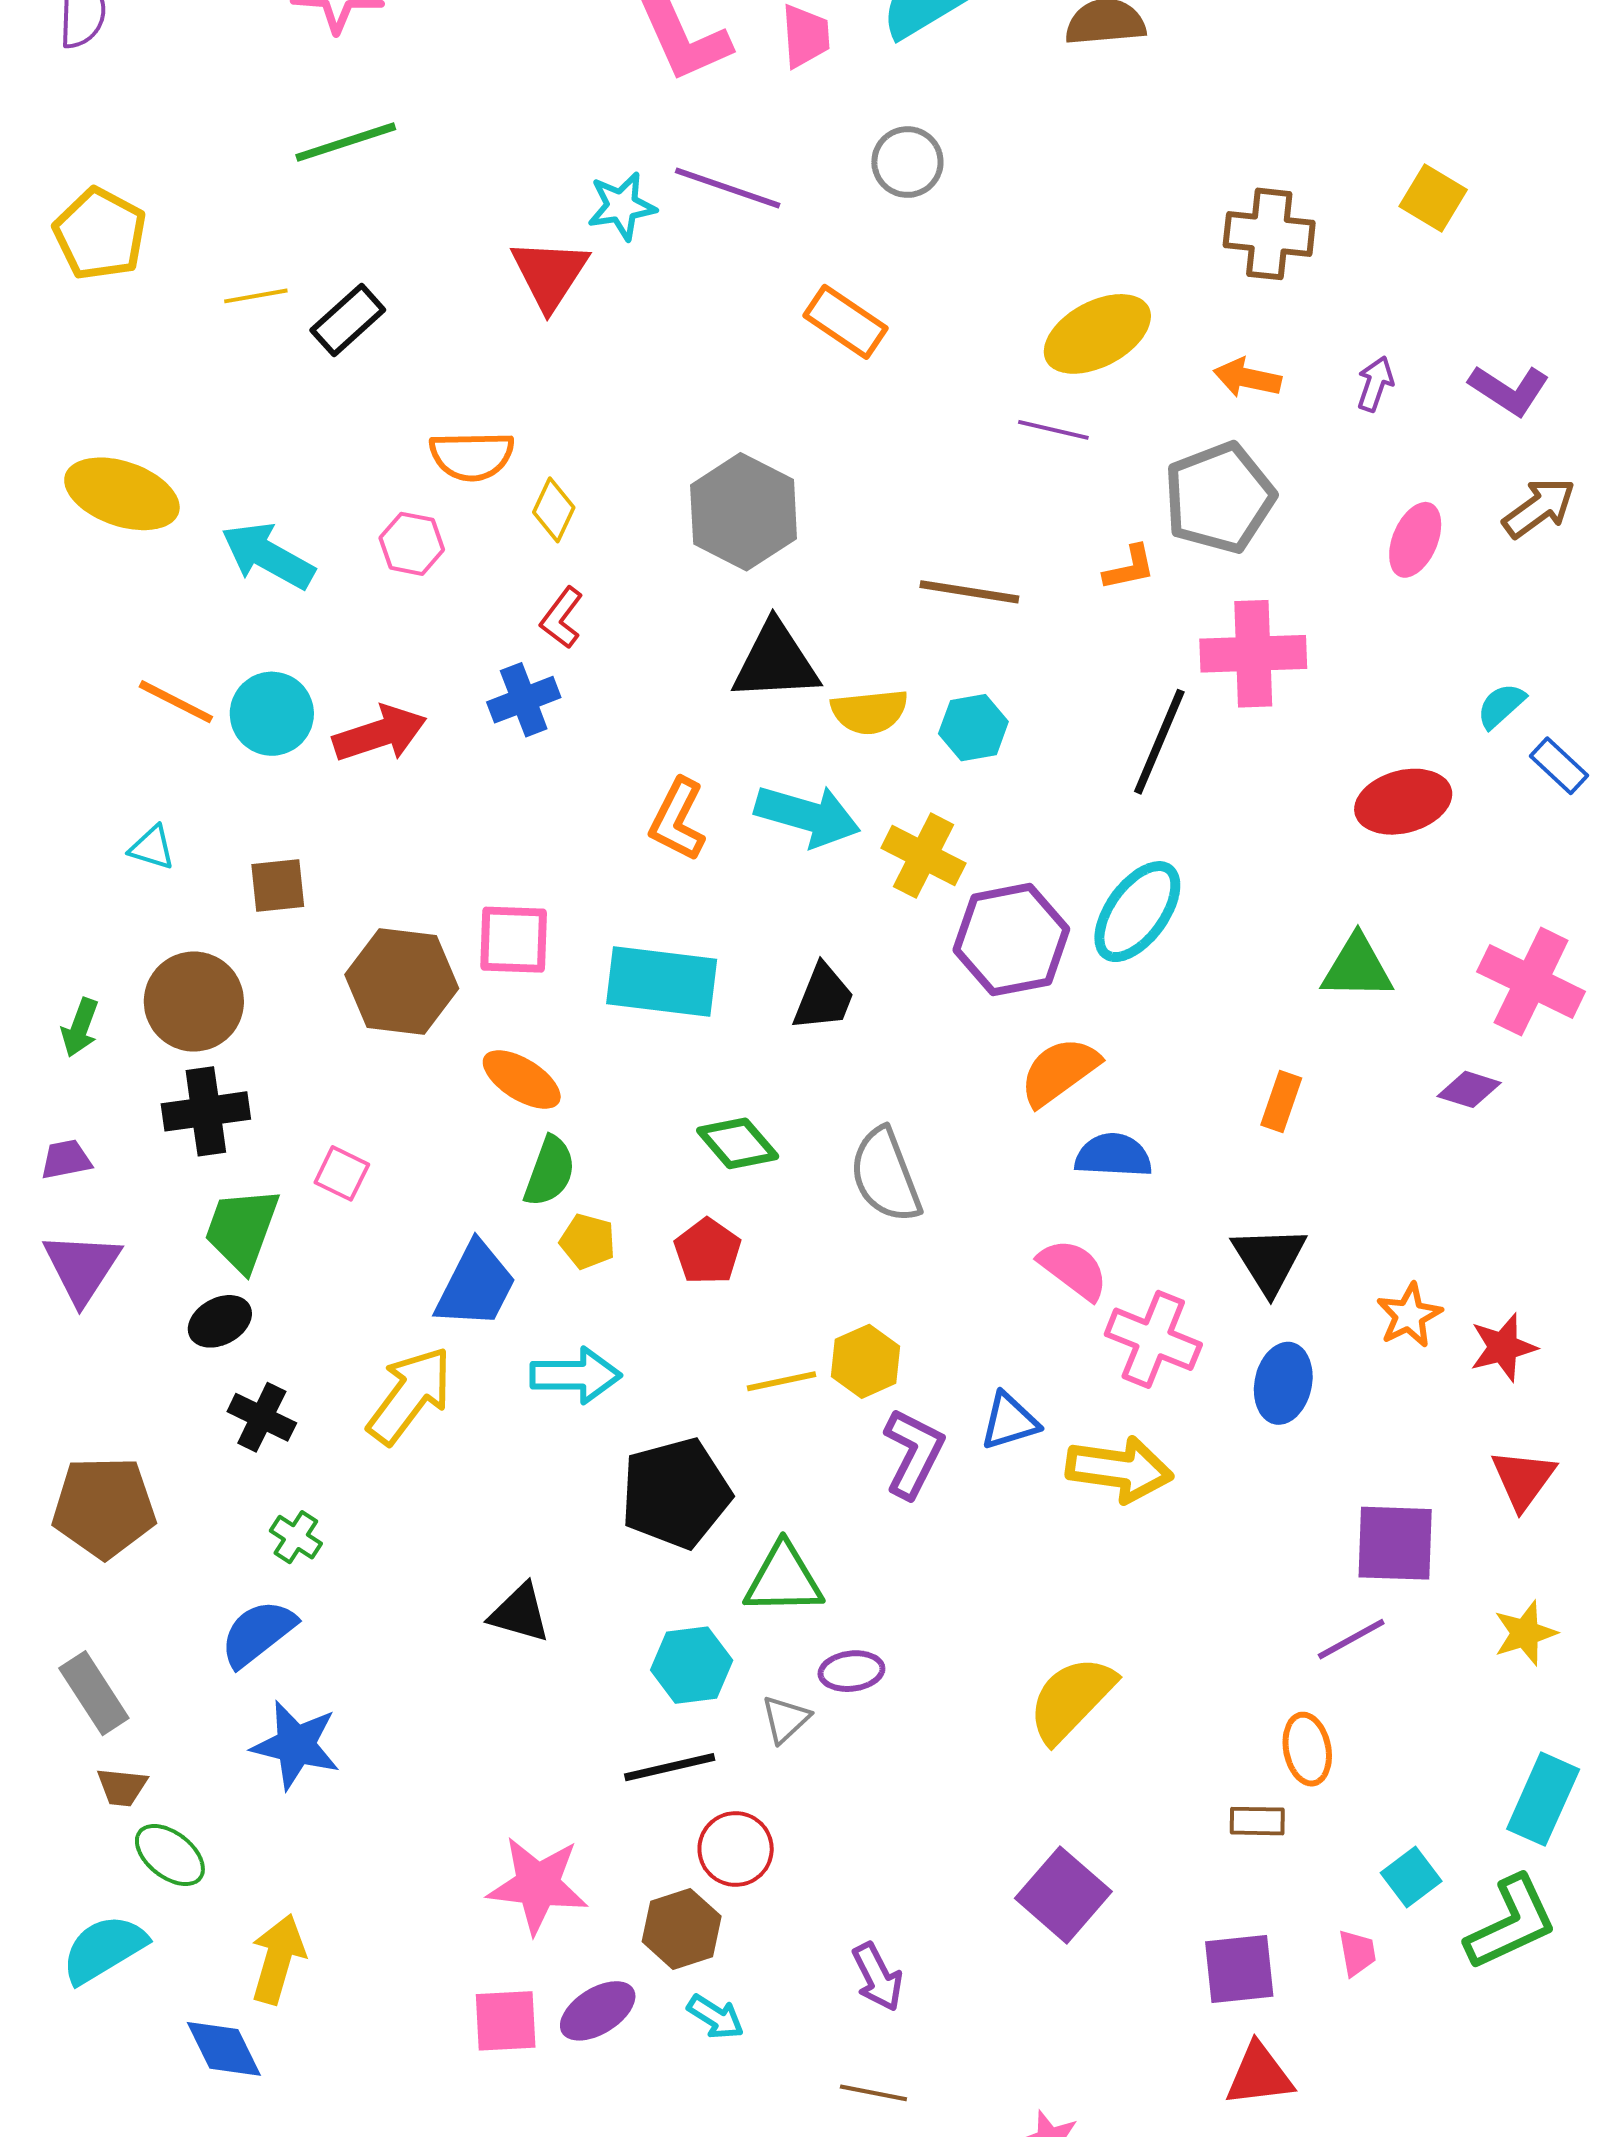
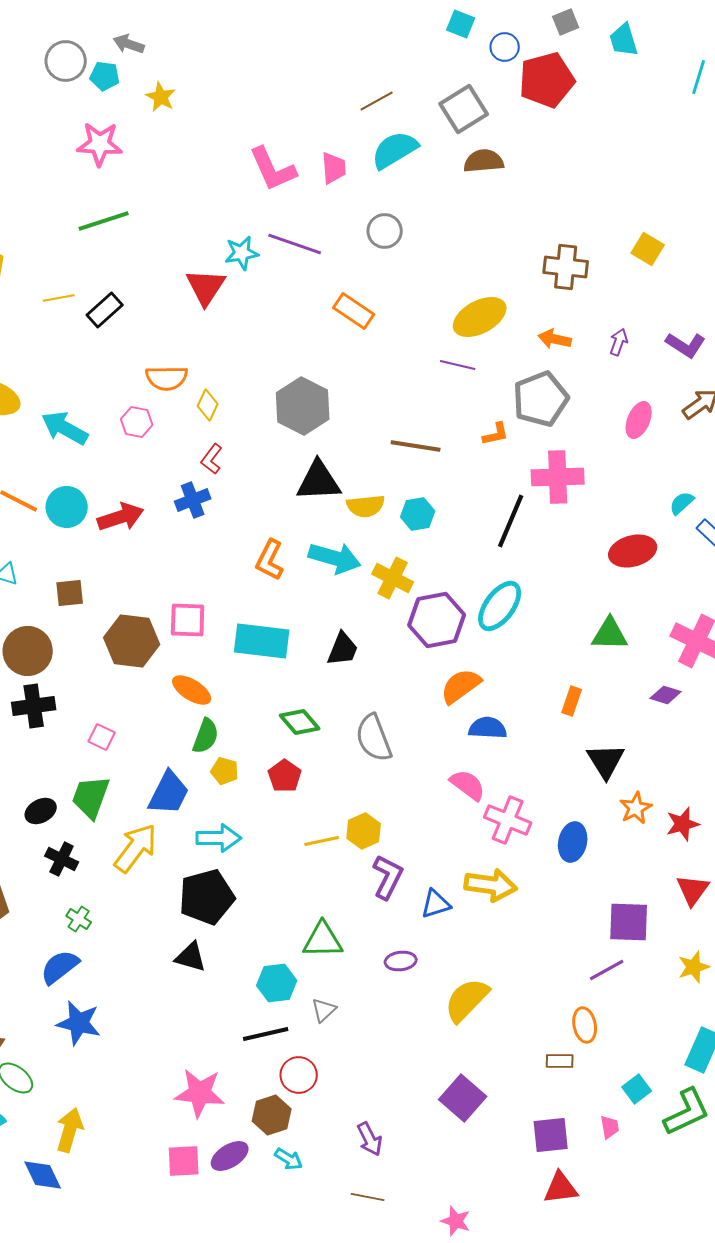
green trapezoid: (242, 1229) -> (91, 797), moved
black triangle: (1269, 1259) -> (606, 761), moved
blue triangle: (1009, 1421) -> (436, 904), moved
black pentagon: (676, 1493) -> (207, 897), moved
purple ellipse: (851, 1671) -> (401, 961), moved

